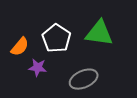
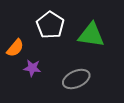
white pentagon: (56, 38) -> (50, 25), moved

